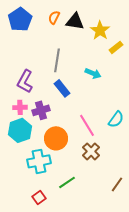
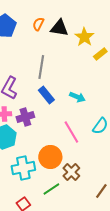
cyan arrow: (93, 73) -> (77, 97), moved
orange circle: (56, 138) -> (50, 157), moved
brown cross: (91, 151) -> (71, 172), moved

